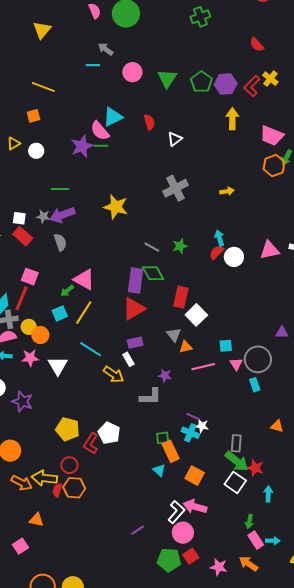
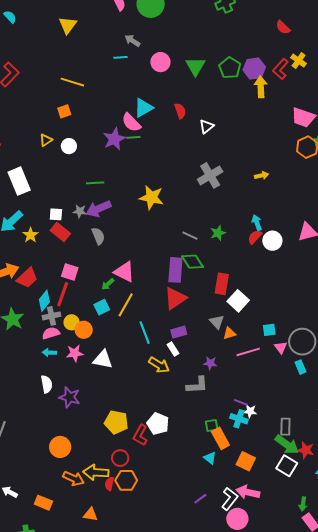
yellow arrow: (232, 119) -> (261, 87), moved
cyan line: (91, 349) -> (145, 333), moved, turned 40
white triangle: (58, 366) -> (103, 359), turned -45
purple line: (138, 530) -> (200, 499), moved

